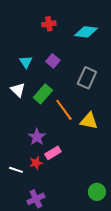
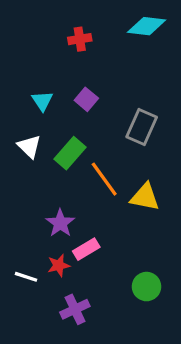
cyan diamond: (86, 32) -> (147, 26), moved
green circle: (97, 192) -> (147, 287), moved
purple cross: (36, 199) -> (75, 309), moved

